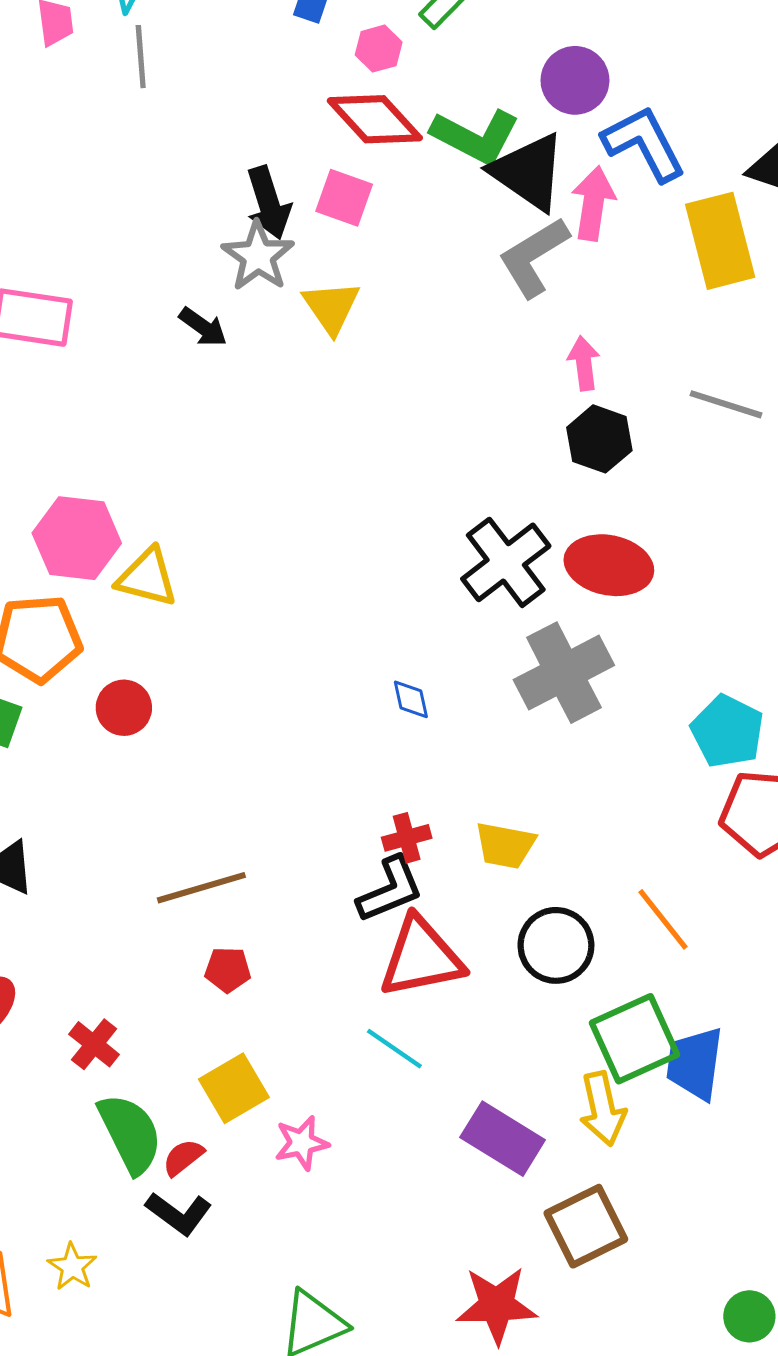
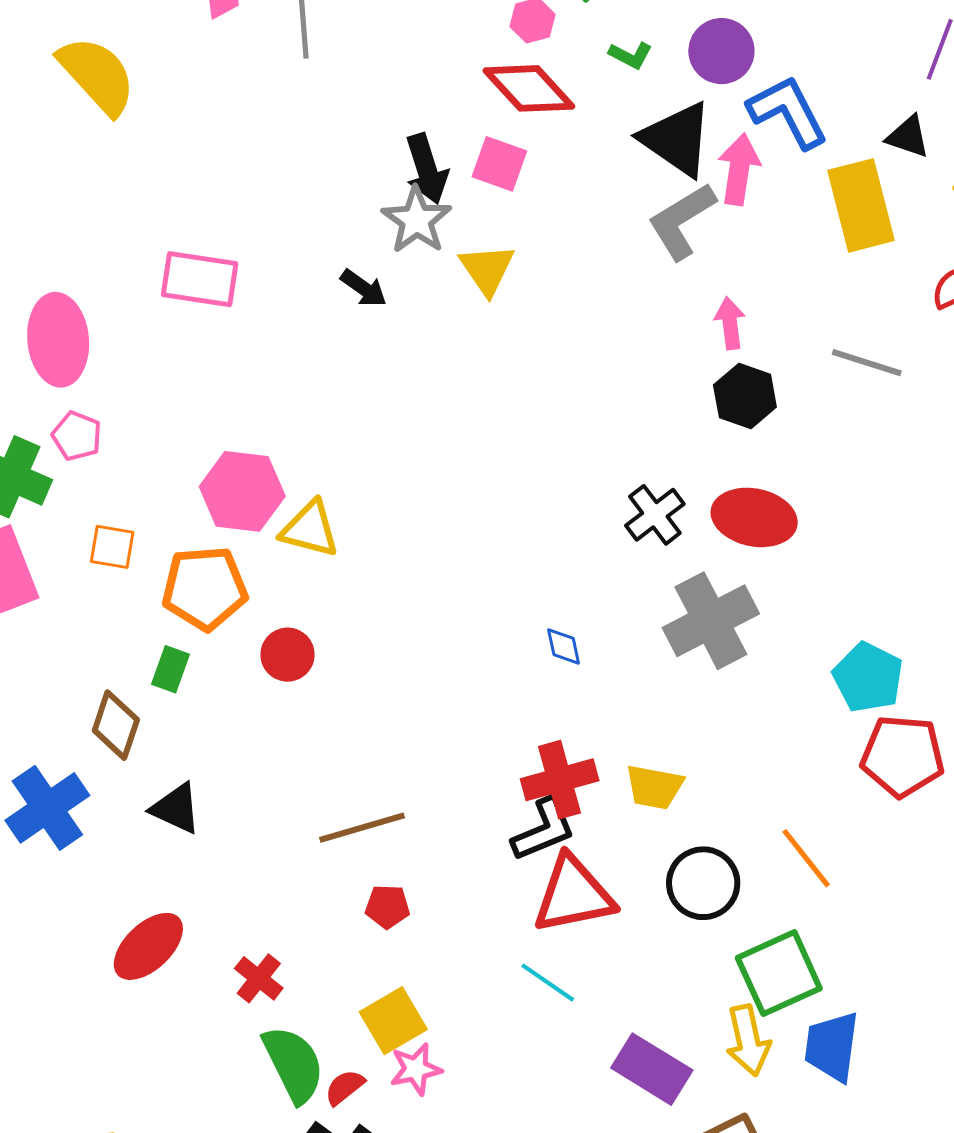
green L-shape: (475, 136) -> (631, 55), moved, size x0.5
black cross: (506, 562) -> (655, 515), size x0.7
red cross: (407, 838) -> (560, 780), size x1.6
blue trapezoid: (695, 1063) -> (832, 1047), moved
pink star: (302, 1143) -> (416, 1069), moved

